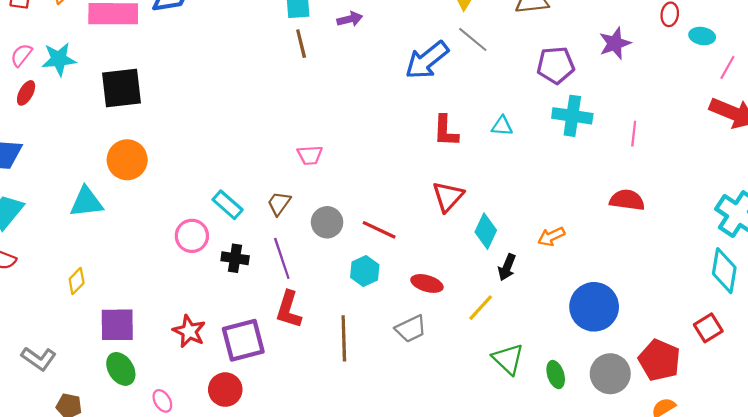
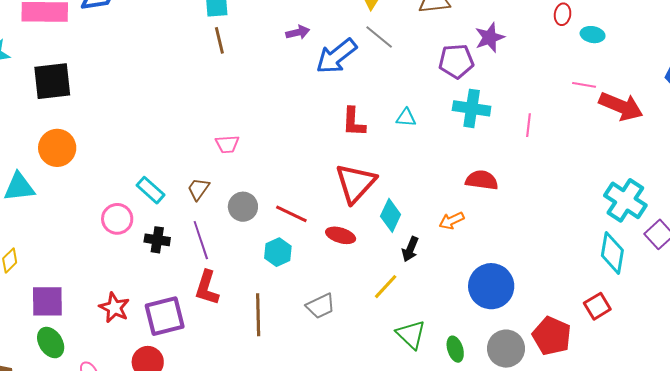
purple arrow: (350, 19) -> (298, 32), moved
purple star: (615, 43) -> (490, 37), moved
pink line: (727, 67) -> (584, 85), moved, turned 70
red triangle: (448, 197) -> (355, 183), size x1.4
red semicircle: (627, 200) -> (482, 180), moved
red ellipse: (427, 283) -> (341, 235), moved

